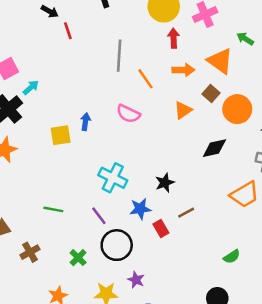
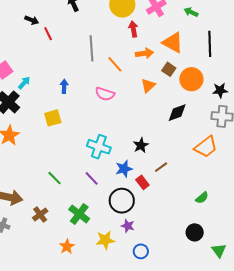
green arrow: (245, 39) -> (191, 12), moved
blue arrow: (86, 122) -> (64, 86), moved
green line: (53, 209) -> (55, 178), turned 42
black circle: (117, 245) -> (122, 201), moved
green cross: (78, 258) -> (79, 214), size x1.5

